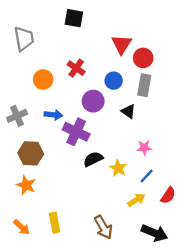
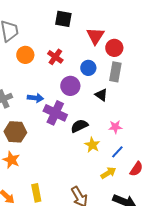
black square: (74, 18) -> (63, 19), moved
orange circle: (43, 80) -> (25, 55), moved
black semicircle: (93, 159) -> (79, 126), moved

